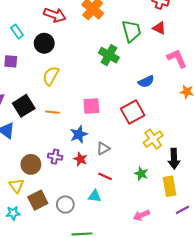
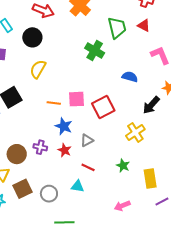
blue semicircle: (146, 81) -> (130, 77), turned -140
orange line: (52, 112) -> (54, 103), moved
red square: (133, 112) -> (103, 107), moved
blue star: (79, 134) -> (64, 126), turned -30
black arrow: (174, 159) -> (151, 105), moved, turned 42

